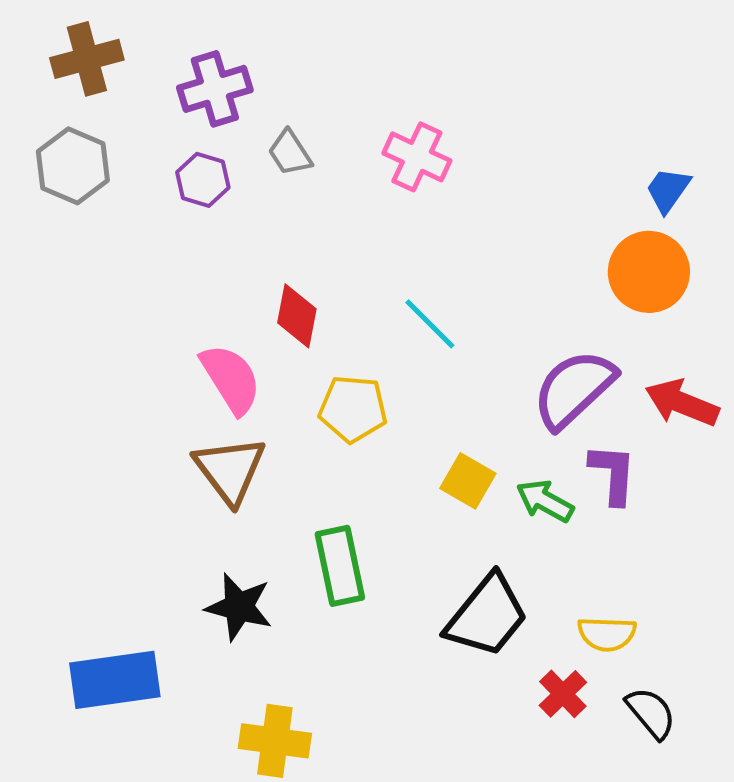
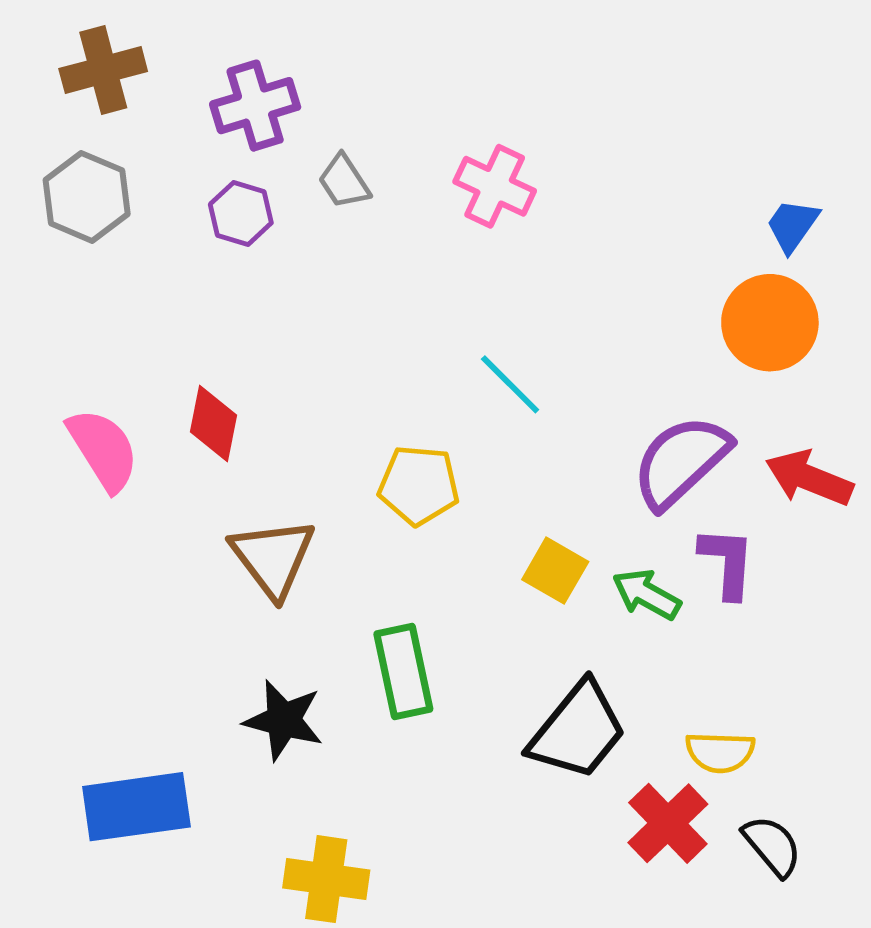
red diamond: (297, 316) -> (214, 424), moved
pink semicircle: (231, 379) -> (103, 450), moved
red cross: (563, 694) -> (668, 823), size x1.4

